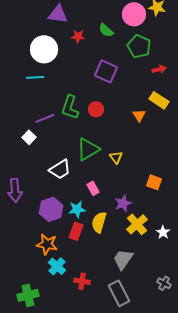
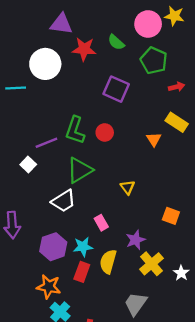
red star: (78, 36) -> (84, 49), size x1.5
cyan line: (35, 77) -> (16, 88), moved
green triangle: (88, 149) -> (80, 170), moved

